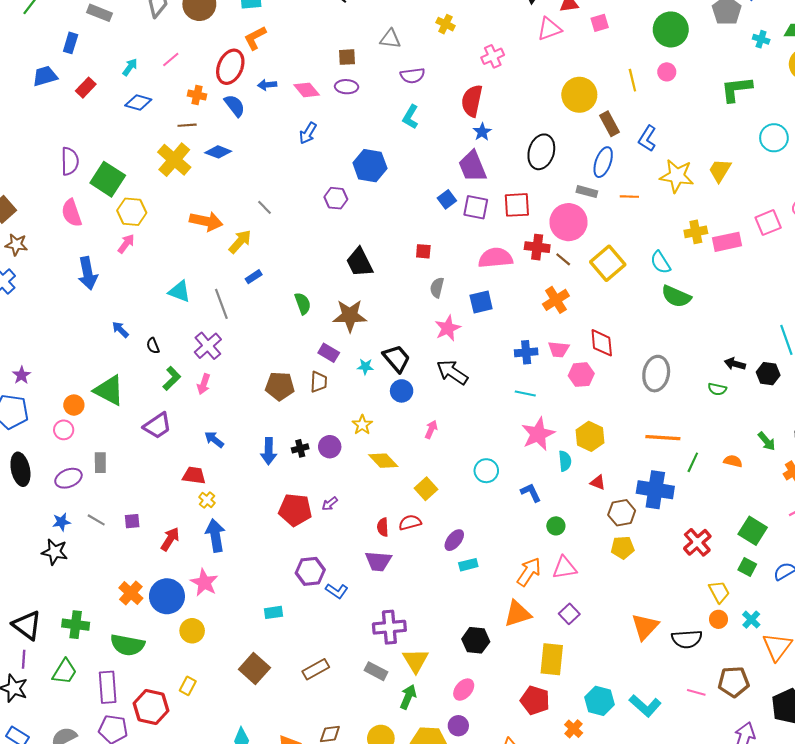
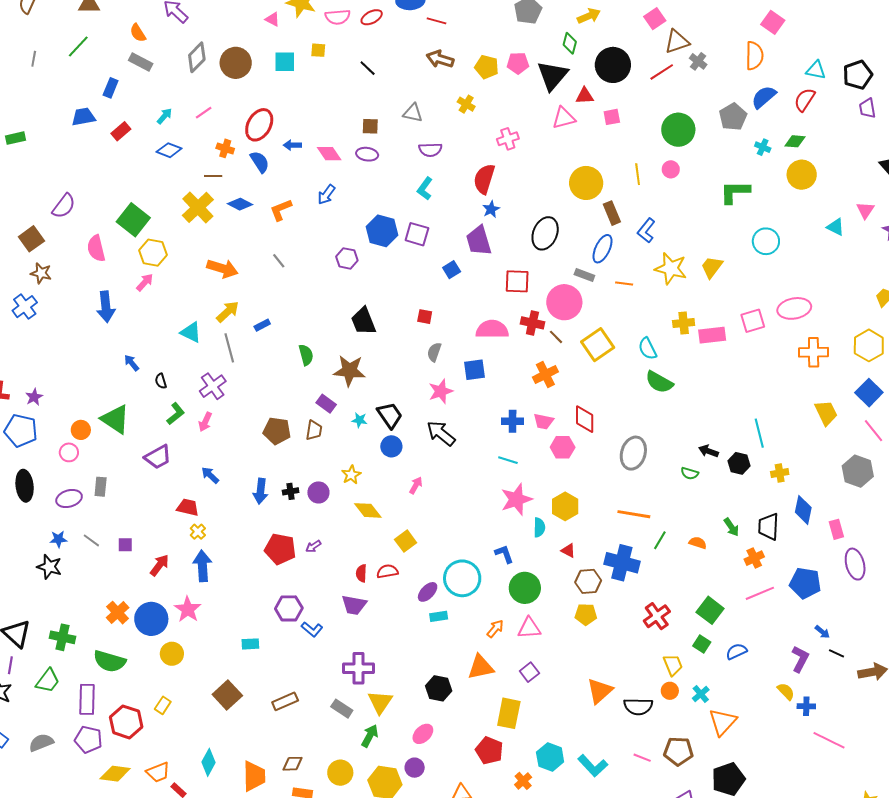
orange L-shape: (255, 38) -> (281, 210), moved
purple semicircle: (70, 161) -> (64, 206), moved, turned 32
purple square: (476, 207) -> (417, 234), moved
yellow arrow: (240, 242) -> (228, 312), moved
cyan circle: (486, 471) -> (462, 578), moved, size x1.6
green circle: (556, 526) -> (525, 588), size x1.8
orange arrow: (529, 572) -> (495, 629), size x0.7

